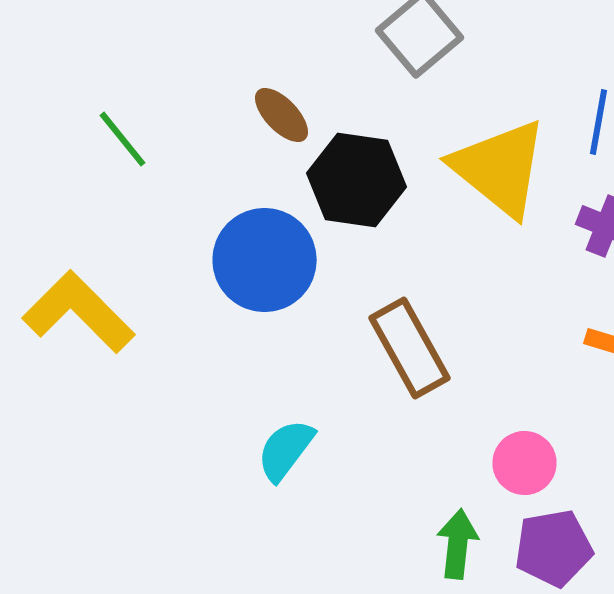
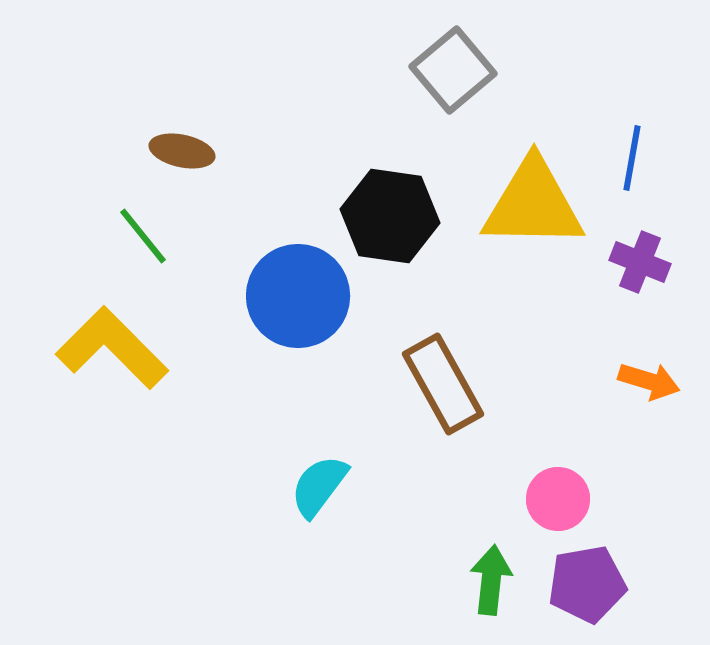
brown ellipse: (282, 115) -> (182, 151), moved, turned -34
green line: (122, 139) -> (143, 236), moved
yellow triangle: (500, 168) -> (533, 204), turned -38

